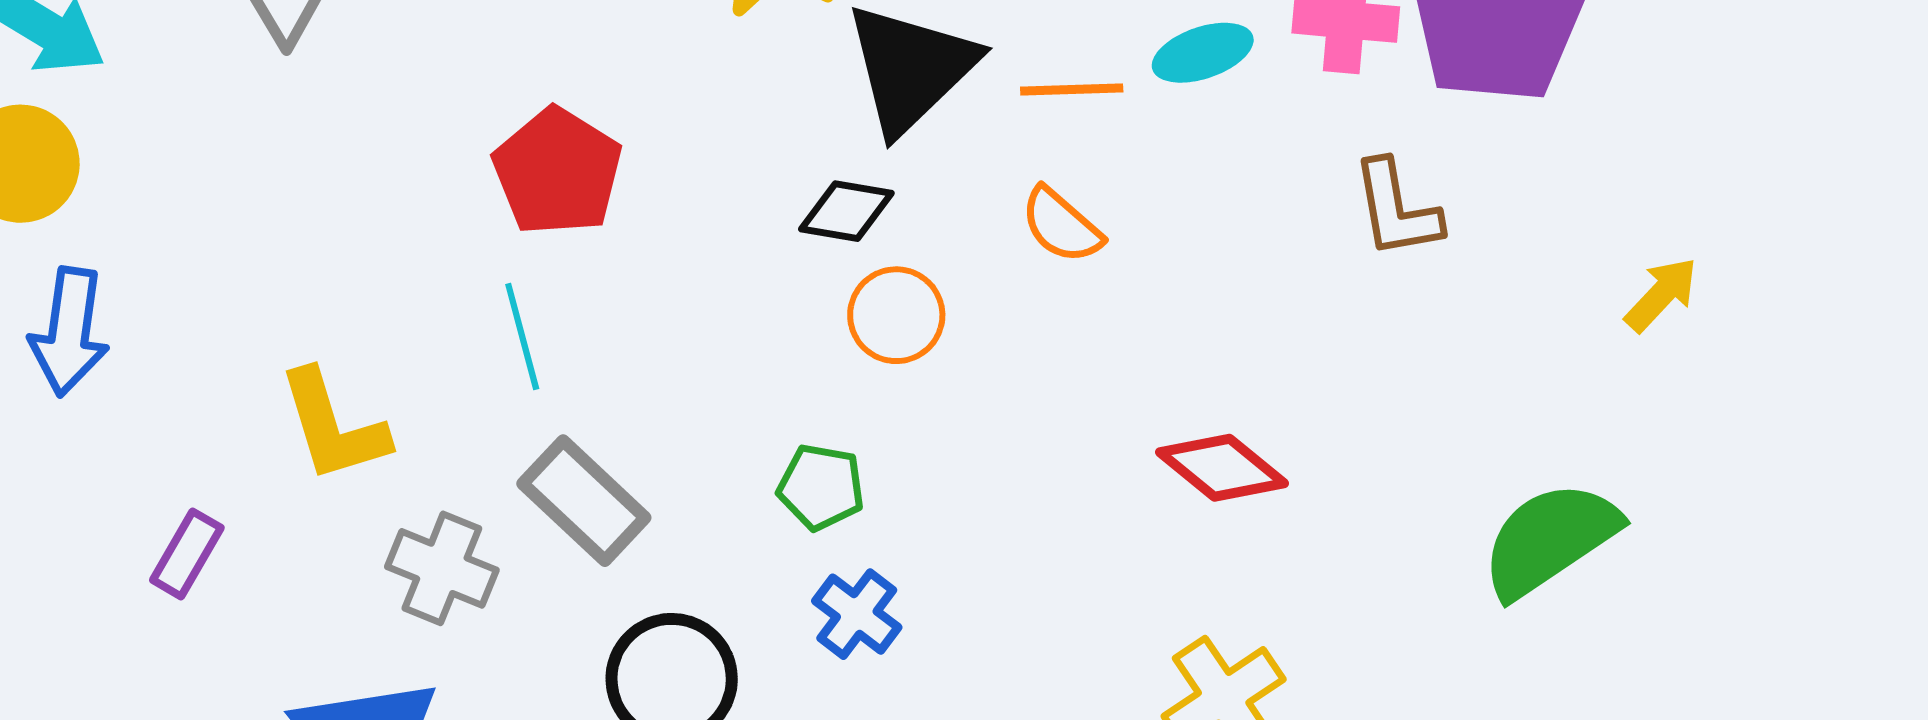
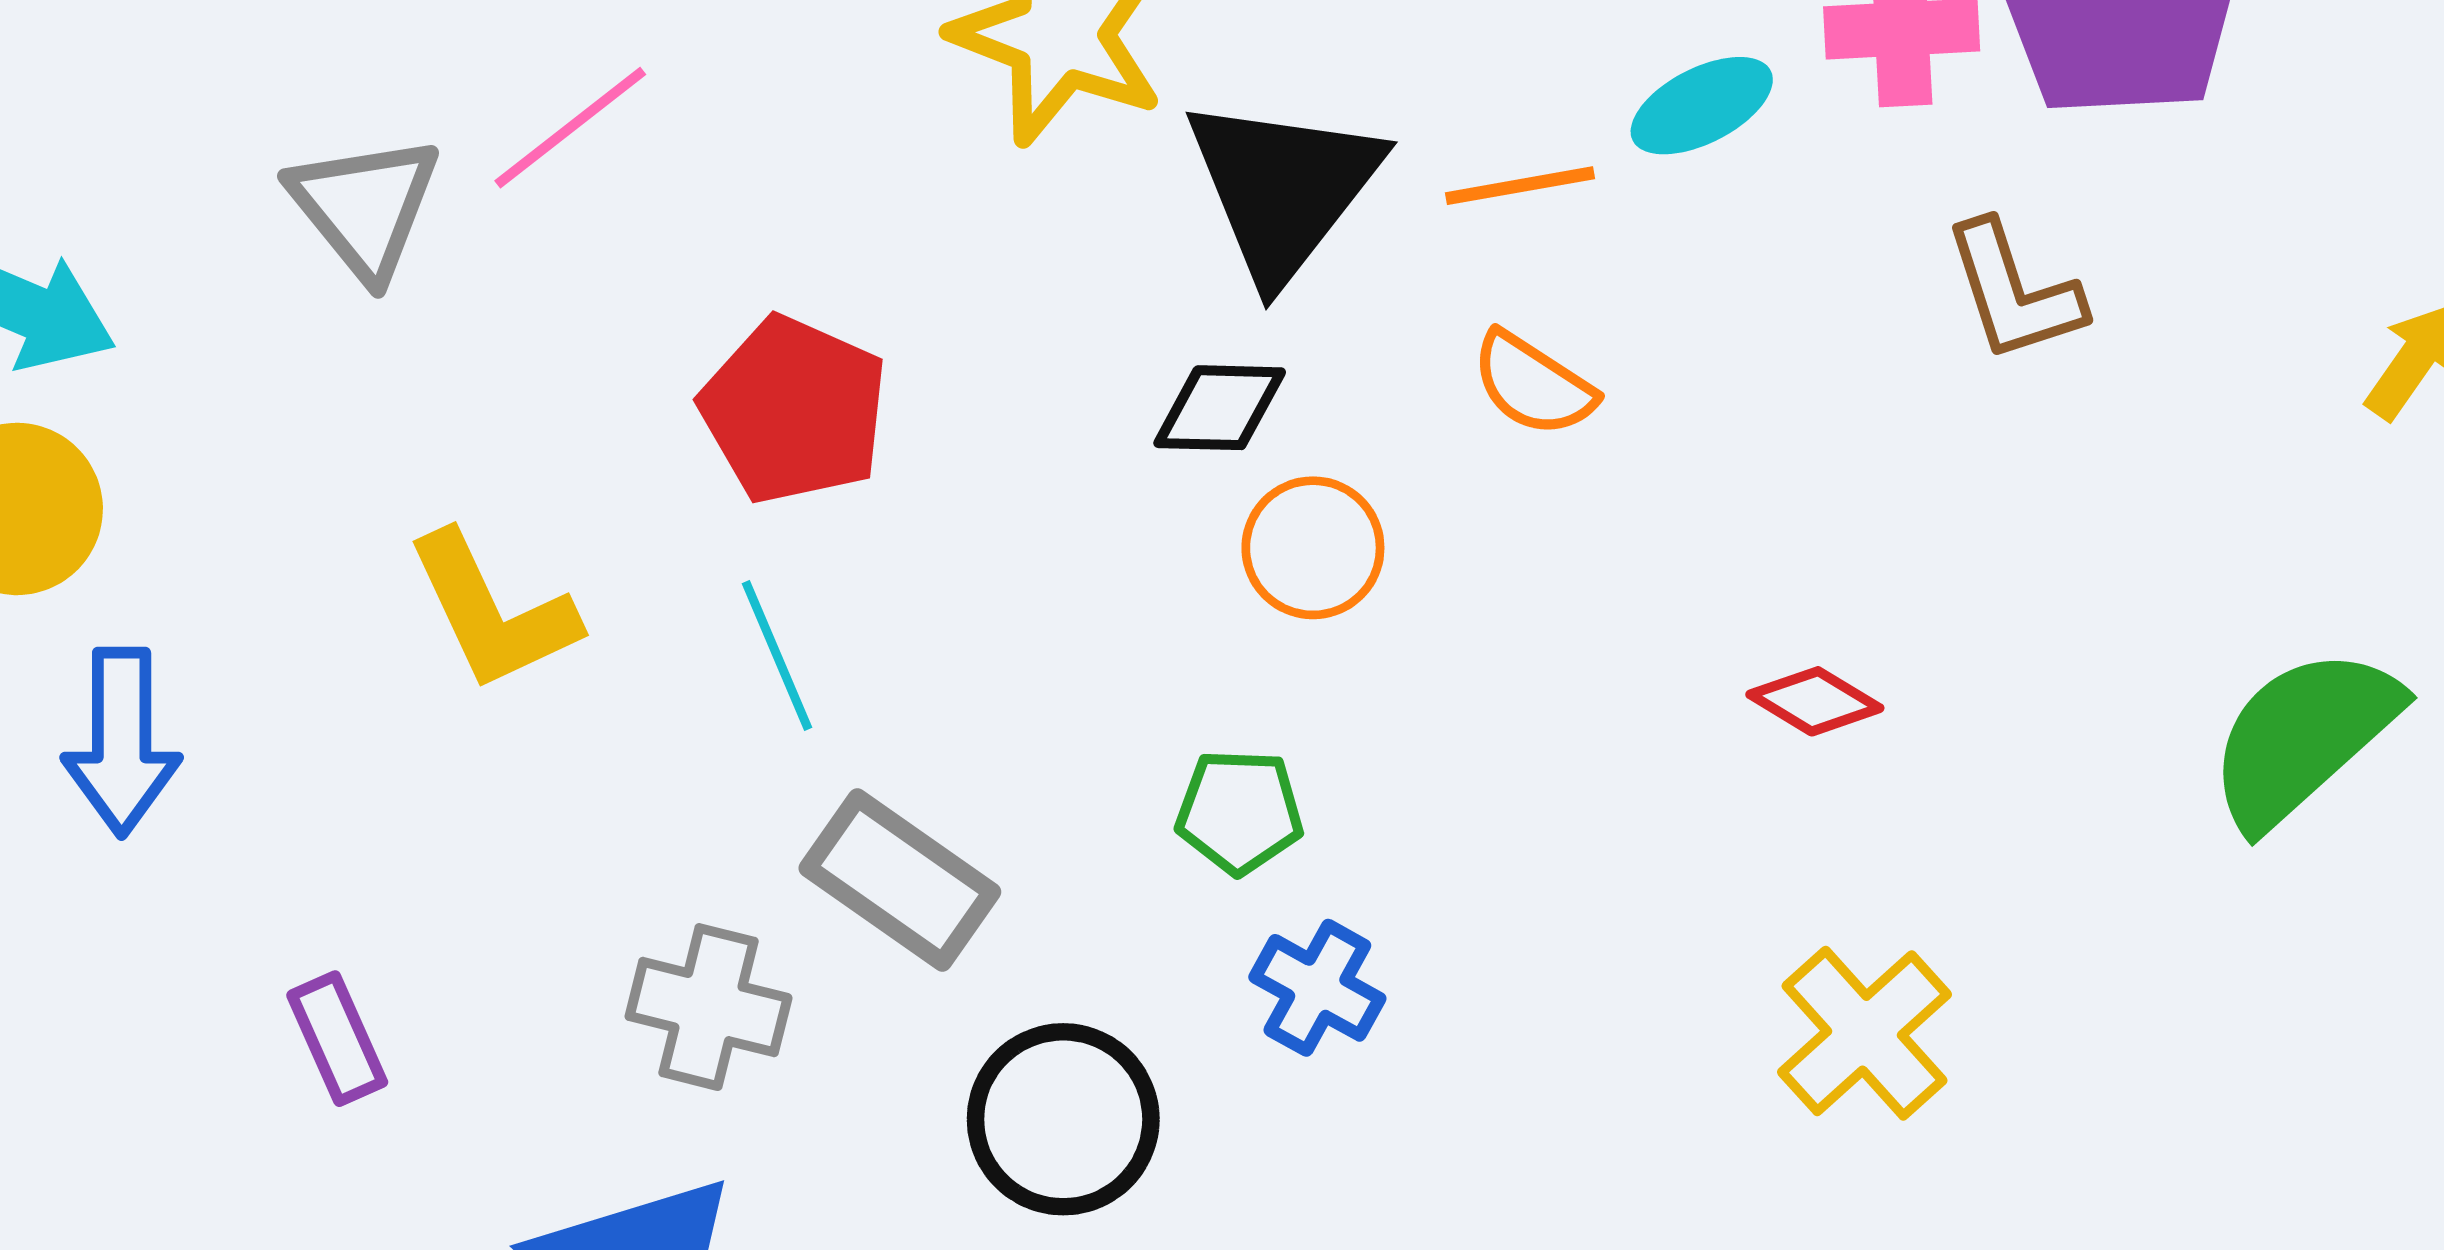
yellow L-shape: (333, 426) -> (492, 612), moved
red diamond: (1222, 468) -> (1815, 701), size x0.7
purple rectangle: (187, 554) -> (337, 1039), turned -46

